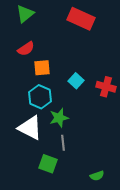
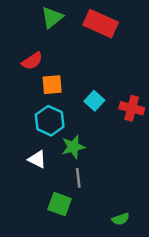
green triangle: (25, 14) -> (52, 17), moved
white triangle: (30, 128) -> (37, 159), size x0.6

